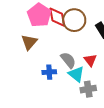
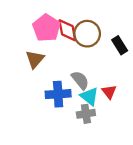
red triangle: (90, 60) -> (109, 92), moved
blue cross: (49, 72) -> (58, 94), size x1.5
gray cross: (88, 89) -> (86, 114), moved

